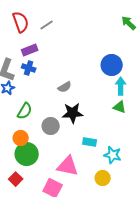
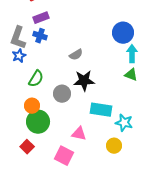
cyan rectangle: (90, 142) -> (101, 110), size x1.5
pink triangle: (68, 166) -> (79, 134), size x0.7

